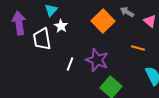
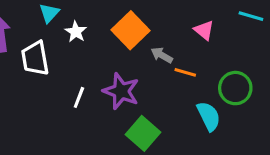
gray arrow: (127, 12) -> (162, 55), moved
white star: (61, 26) -> (76, 32), moved

